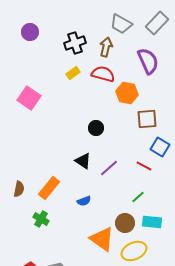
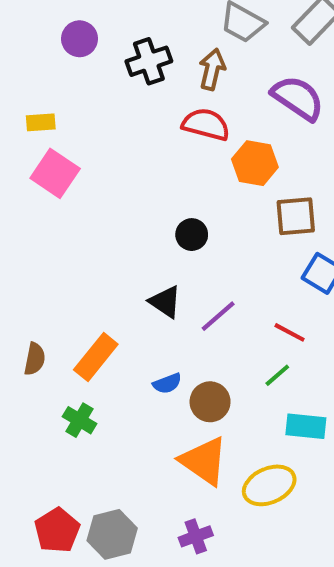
purple circle: (30, 32) -> (80, 39), moved
purple semicircle: (148, 61) -> (298, 98), turned -32
yellow rectangle: (73, 73) -> (41, 122), moved, turned 32
red line: (144, 166) -> (290, 332), moved
brown circle: (125, 223) -> (210, 402), moved

